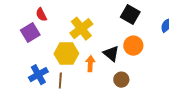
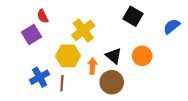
orange circle: (133, 46) -> (142, 56), moved
brown circle: (121, 80) -> (112, 82), moved, size x1.5

